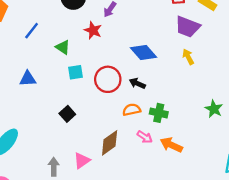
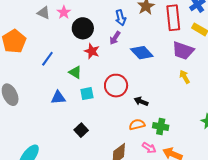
red star: (93, 30) -> (92, 51), moved
blue diamond: (144, 52) -> (142, 53), moved
blue triangle: (28, 79) -> (58, 98), moved
red circle: (108, 79) -> (116, 86), moved

